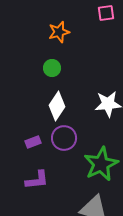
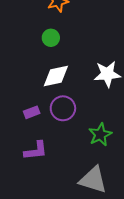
white diamond: (57, 106) -> (56, 76), turned 44
green star: (101, 164) -> (100, 135), size x0.7

